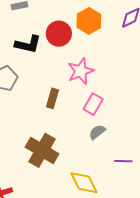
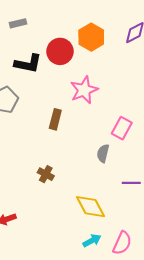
pink rectangle: (93, 104) -> (122, 128), moved
gray semicircle: (97, 132) -> (103, 153), turned -36
brown cross: (42, 150) -> (46, 174), size x0.5

